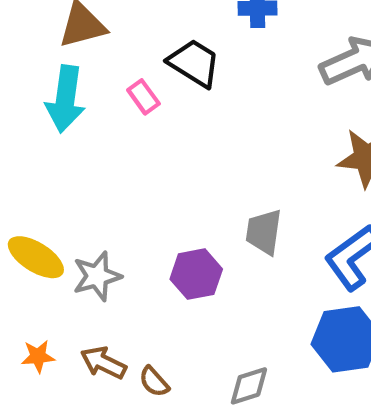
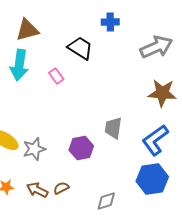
pink rectangle: (143, 97) -> (56, 76), moved
brown semicircle: (154, 382) -> (61, 188), moved, turned 105

